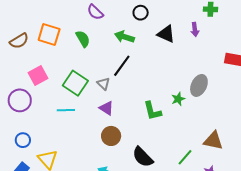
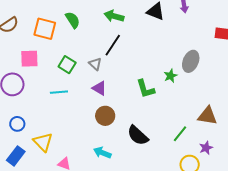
orange square: (49, 35) -> (45, 29), moved
pink square: (38, 75) -> (29, 59), turned 30
green square: (75, 83) -> (67, 65), size x0.7

